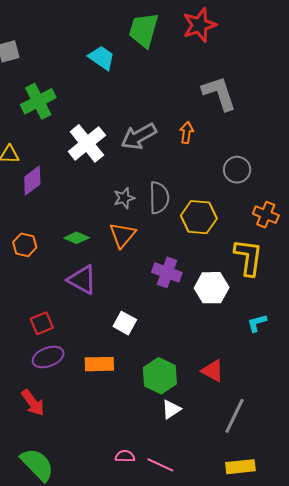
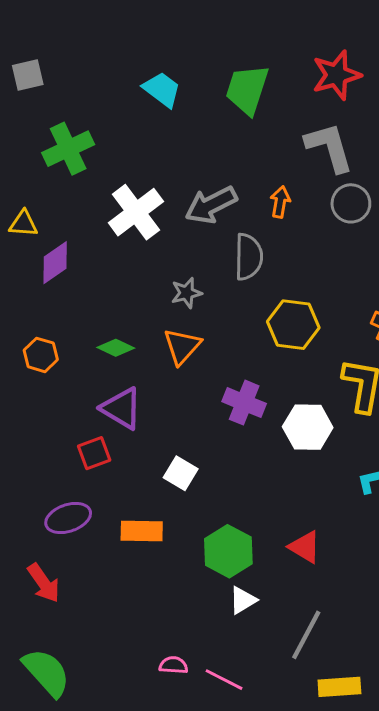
red star: (199, 25) -> (337, 75), moved
green trapezoid: (144, 30) -> (247, 89), moved
gray circle: (237, 170) -> (351, 203), moved
gray semicircle: (159, 198) -> (249, 257), moved
red square: (42, 323) -> (94, 453), moved
gray line: (234, 416) -> (306, 635), moved

